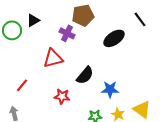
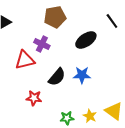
purple cross: (67, 33) -> (42, 44), moved
blue star: (110, 89) -> (82, 75), moved

